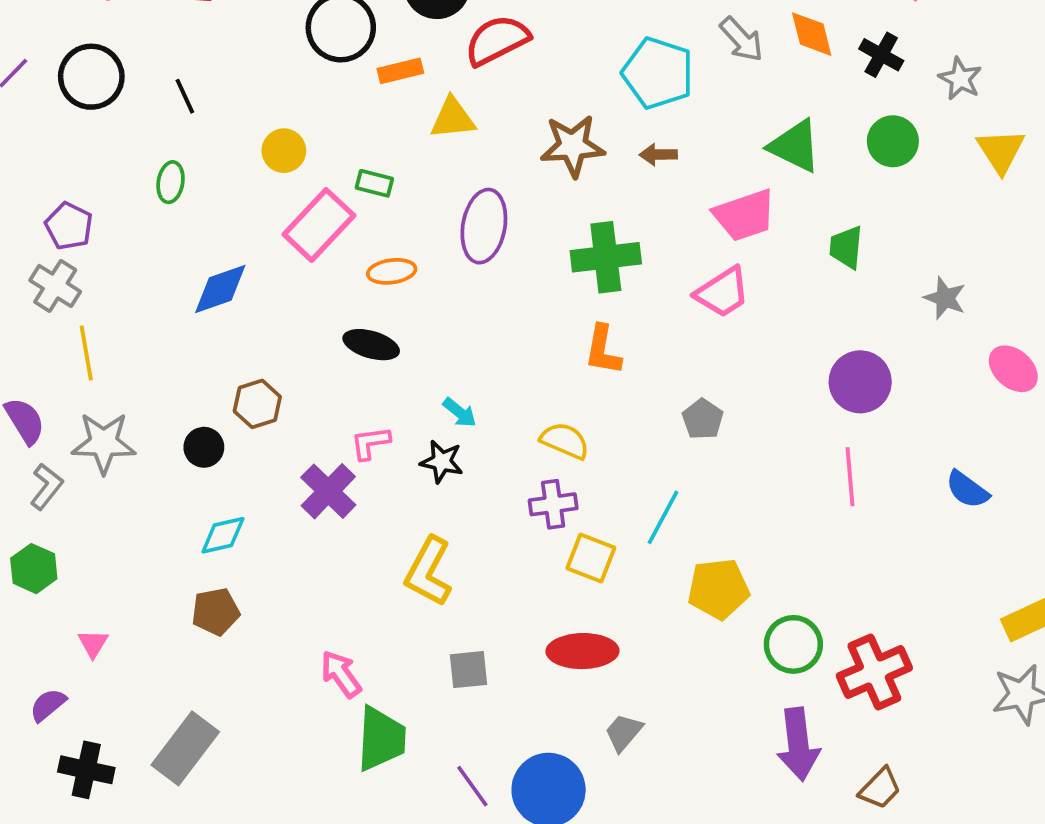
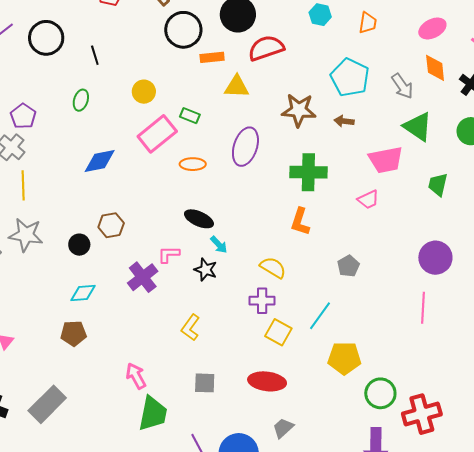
gray arrow: (742, 39) -> (402, 86), moved
pink trapezoid: (722, 292) -> (368, 200), size x0.7
black ellipse: (371, 345) -> (199, 219), moved
yellow L-shape: (429, 572) -> (190, 328), size x0.7

